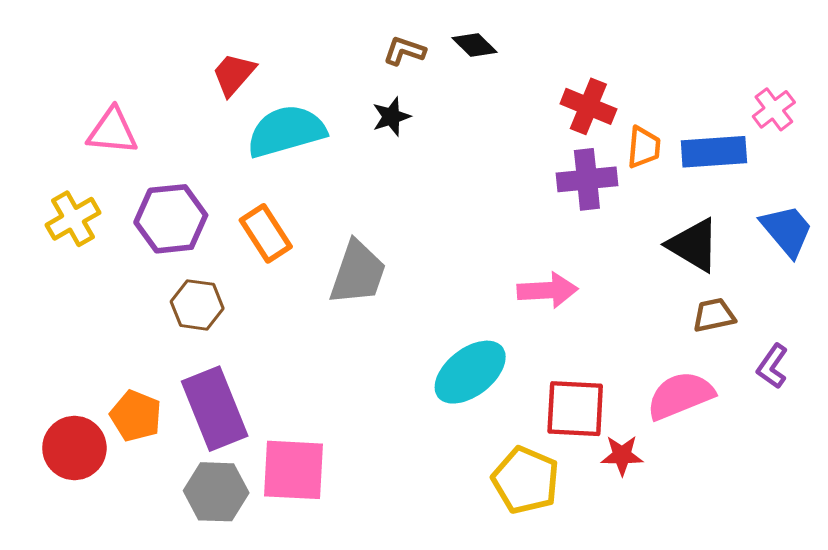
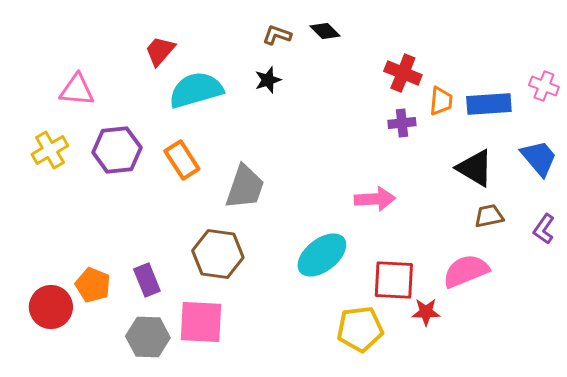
pink cross: (774, 109) -> (544, 86), moved, turned -32
purple cross: (587, 179) -> (402, 123), size x0.7
brown hexagon: (197, 305) -> (218, 254), moved, size x1.4
purple L-shape: (772, 366) -> (544, 229), moved
purple rectangle: (215, 409) -> (147, 280), size x0.6
yellow pentagon: (526, 480) -> (360, 329), turned -30

